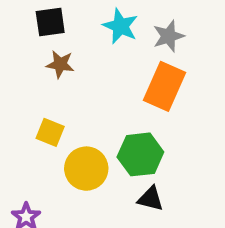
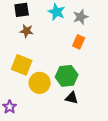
orange rectangle: (165, 86) -> (79, 42), size x0.6
yellow square: (50, 132) -> (22, 65), size x1.5

